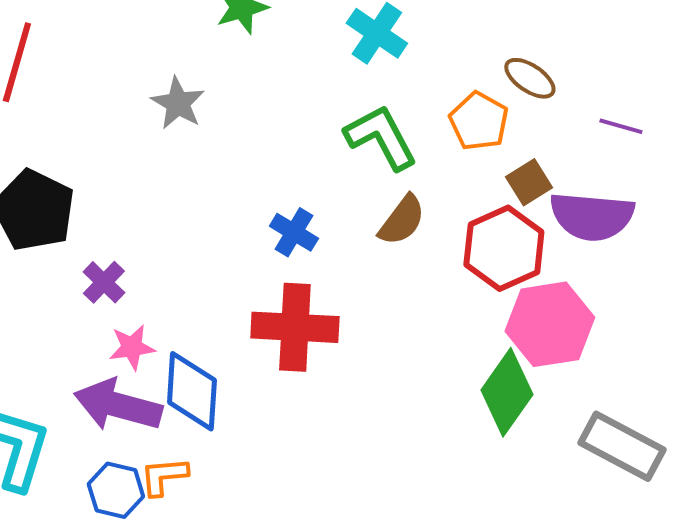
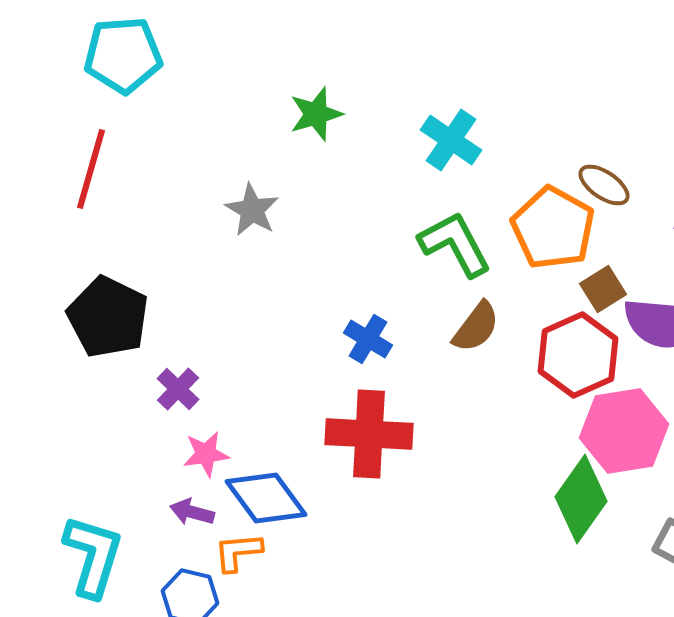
orange pentagon: (479, 121) -> (553, 228), size x1.4
blue diamond: (192, 391) -> (266, 498), turned -40
purple arrow: (118, 405) -> (192, 512), size x0.5
orange L-shape: (164, 476) -> (238, 552), moved

